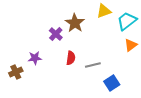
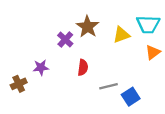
yellow triangle: (104, 11) -> (121, 35), moved
cyan trapezoid: (127, 21) -> (148, 24), turned -140
gray line: (93, 65) -> (109, 86), moved

